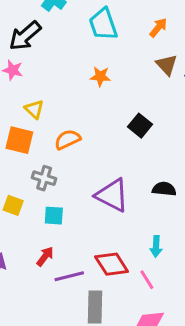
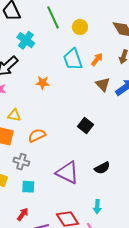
cyan trapezoid: (103, 24) -> (73, 59), moved
orange star: (100, 76) -> (43, 83), moved
yellow triangle: (34, 109) -> (14, 115), turned -32
black semicircle: (164, 189) -> (102, 168), turned 147

